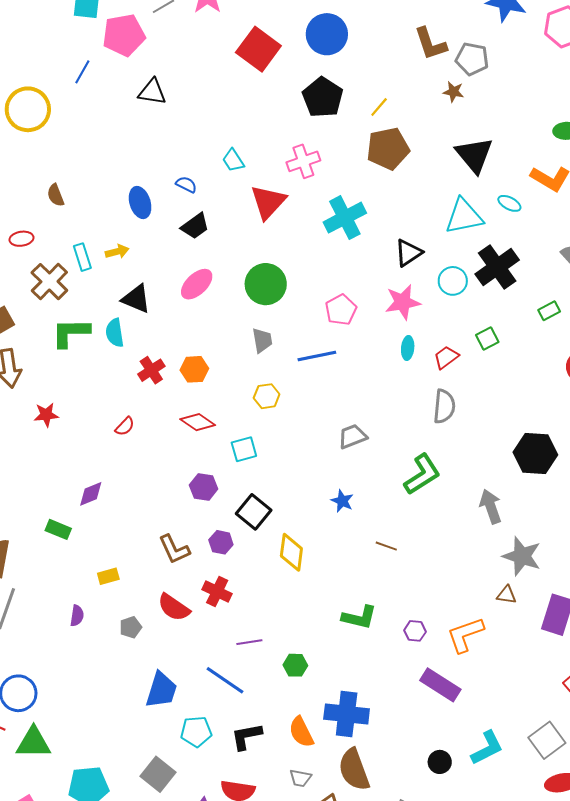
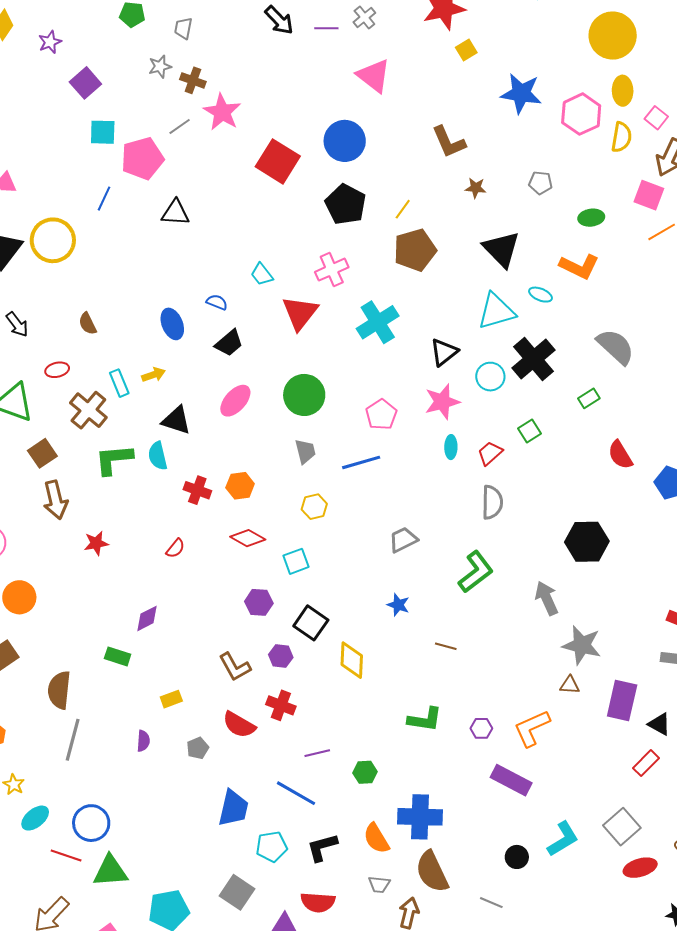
gray pentagon: (472, 59) -> (540, 183), moved, size x0.7
red cross: (151, 370) -> (197, 490), turned -32

